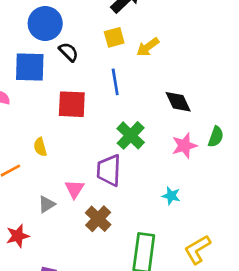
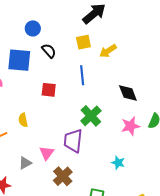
blue circle: (45, 23) -> (33, 28), size x0.6
red square: (72, 104) -> (49, 90), size x0.7

